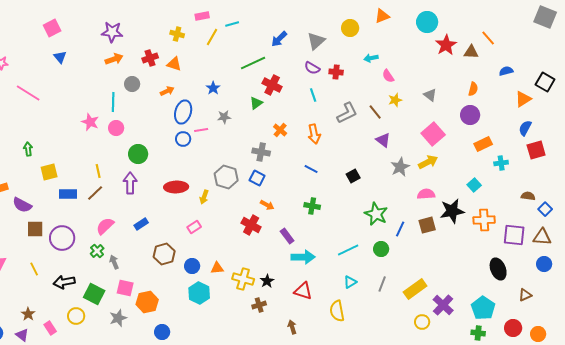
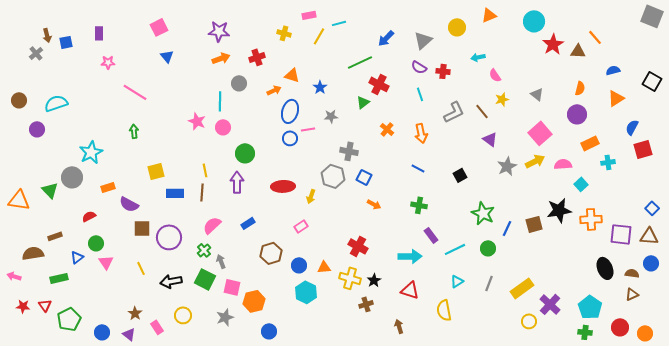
orange triangle: (174, 64) -> (292, 75), moved
orange triangle: (523, 99) -> (616, 98), moved
green arrow: (28, 149) -> (134, 131), moved
gray cross: (261, 152) -> (349, 151), moved
brown line: (95, 193) -> (202, 192), turned -42
pink semicircle: (426, 194) -> (563, 164), moved
brown semicircle: (528, 196) -> (632, 273), moved
red cross: (251, 225) -> (358, 246), moved
purple rectangle: (287, 236) -> (431, 235), moved
green square: (94, 294) -> (205, 279), moved

